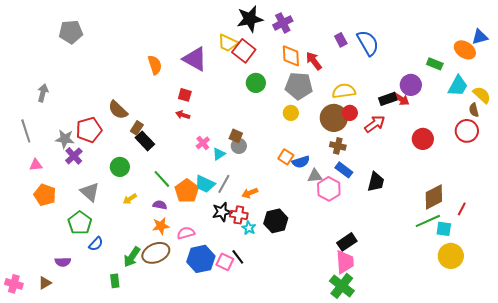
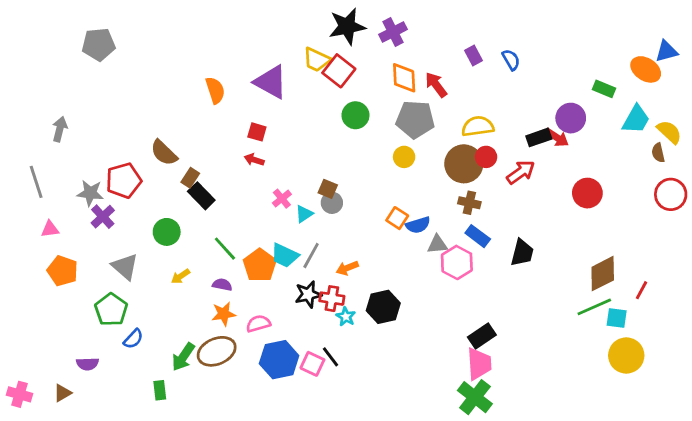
blue semicircle: (368, 43) -> (511, 60), size x0.6
red circle: (467, 131) -> (671, 194), moved

